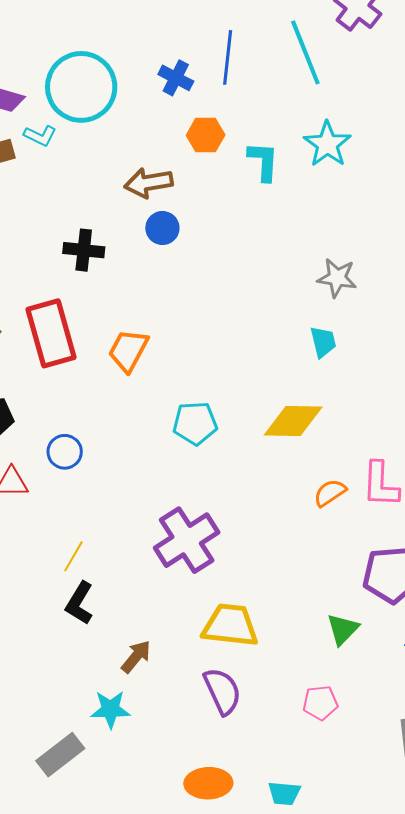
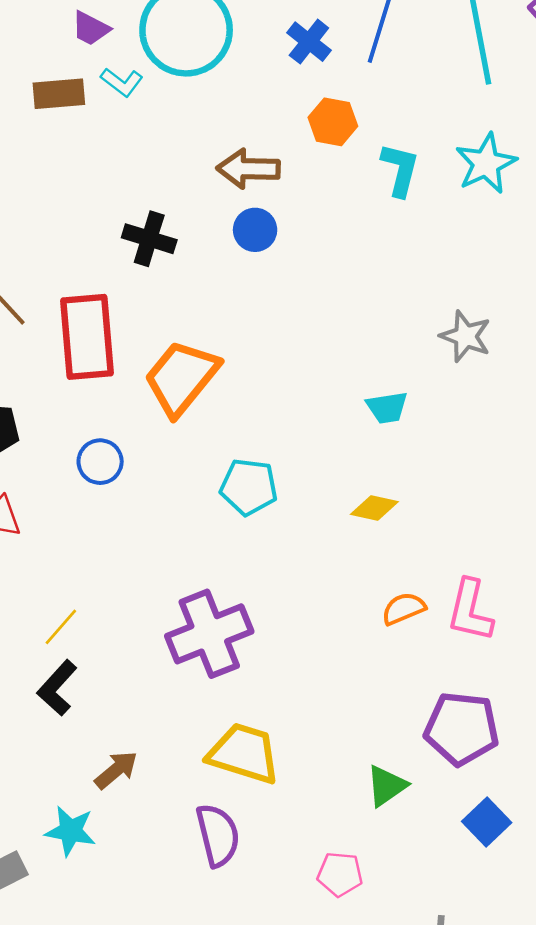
cyan trapezoid: (323, 342) -> (387, 408), moved, turned 84
orange trapezoid: (128, 350) -> (181, 378), size x1.4
yellow diamond: (293, 421) -> (374, 508), size x0.6
blue circle: (65, 452) -> (100, 462), moved

